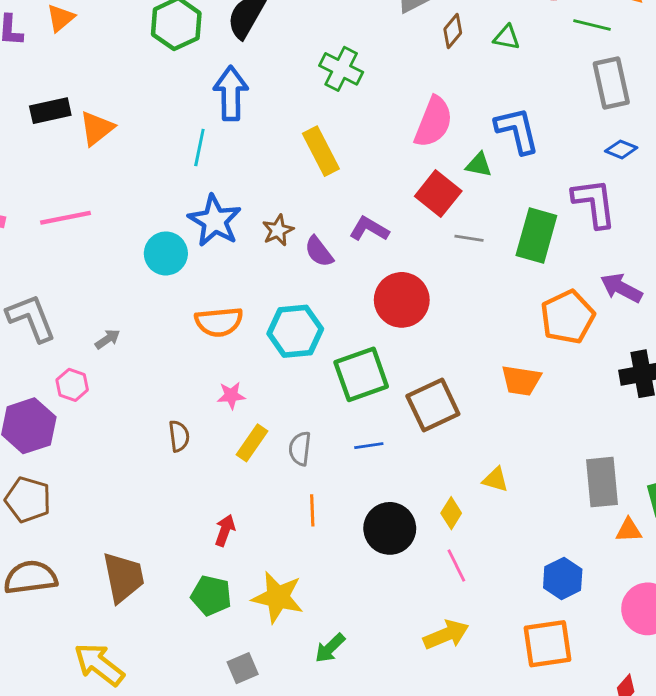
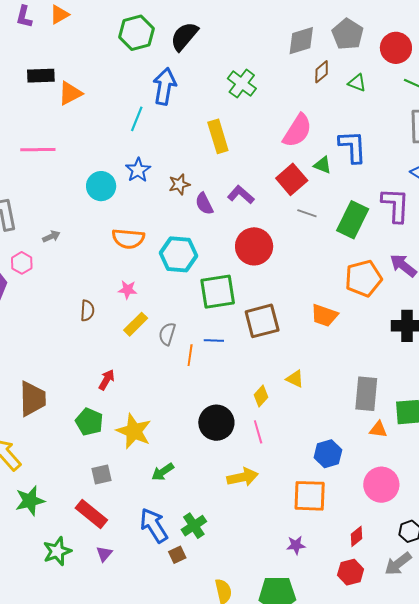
blue star: (215, 221) -> (138, 170), size x0.7
orange line: (312, 510) -> (190, 355), moved
black circle: (390, 528) -> (216, 423), moved

